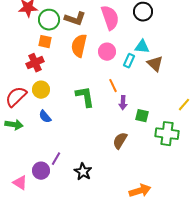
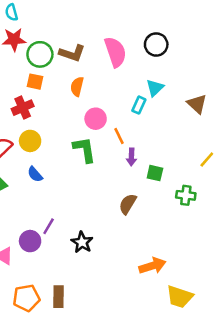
orange semicircle: (79, 46) -> (77, 87), size x0.7
cyan triangle: (142, 47) -> (155, 88), turned -49
pink circle: (107, 52) -> (96, 119), moved
brown triangle: (155, 64) -> (197, 104), moved
green cross: (167, 134) -> (186, 195), size x0.7

